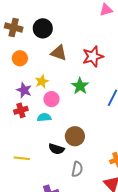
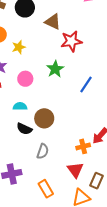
brown triangle: (59, 53) -> (53, 22), moved
yellow star: (42, 81) -> (19, 47), moved
cyan semicircle: (44, 117) -> (20, 106), moved

